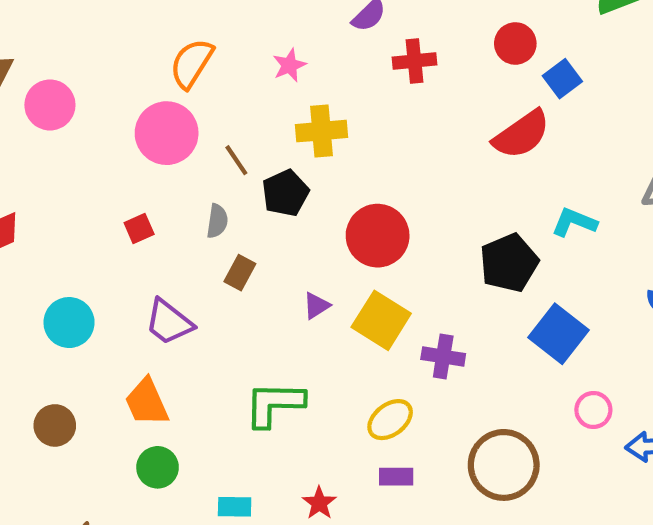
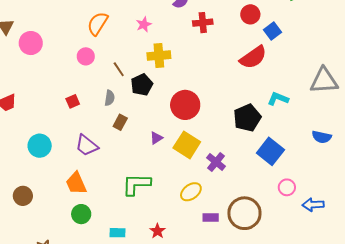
pink circle: (167, 133) -> (86, 56), size x0.6
purple cross: (443, 356) -> (216, 162), turned 30
brown circle: (55, 425) -> (23, 196), moved
purple rectangle: (396, 477) -> (211, 217), moved

